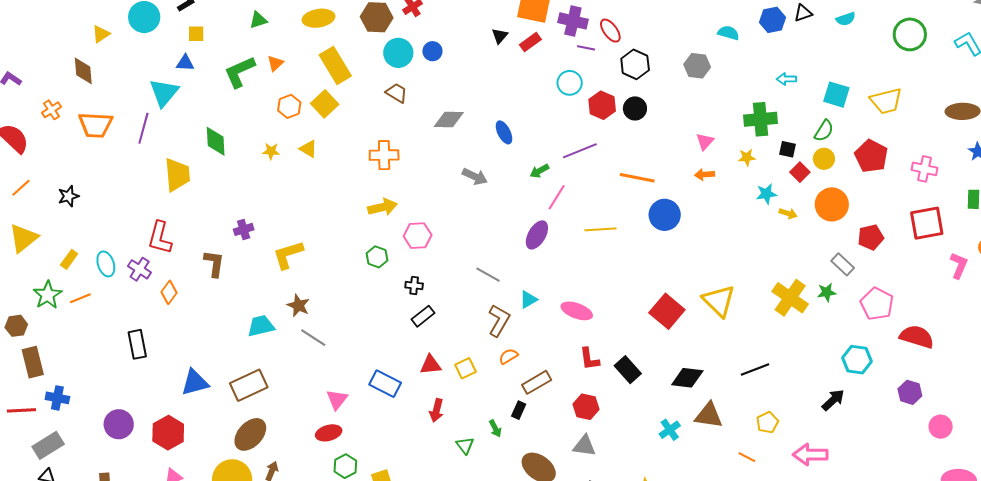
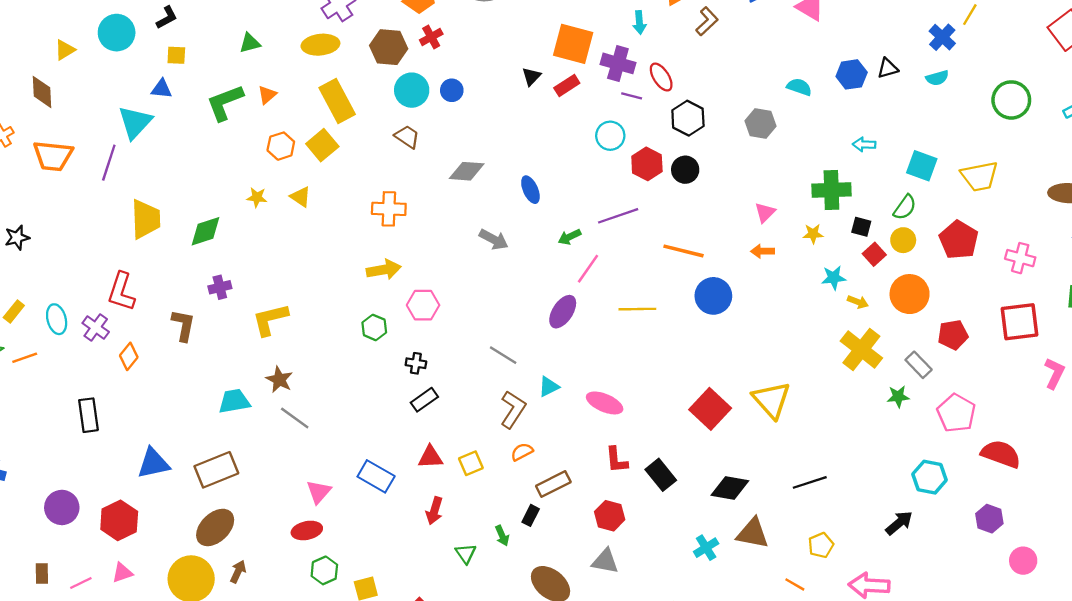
green diamond: (216, 141) -> (205, 231), moved, turned 72
yellow cross: (790, 298) -> (861, 350), moved

